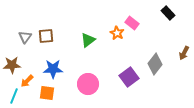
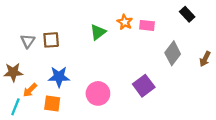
pink rectangle: (132, 23) -> (147, 25), turned -32
orange star: (117, 33) -> (125, 22), moved
green triangle: (88, 40) -> (98, 32), moved
gray diamond: (155, 64) -> (173, 53), moved

